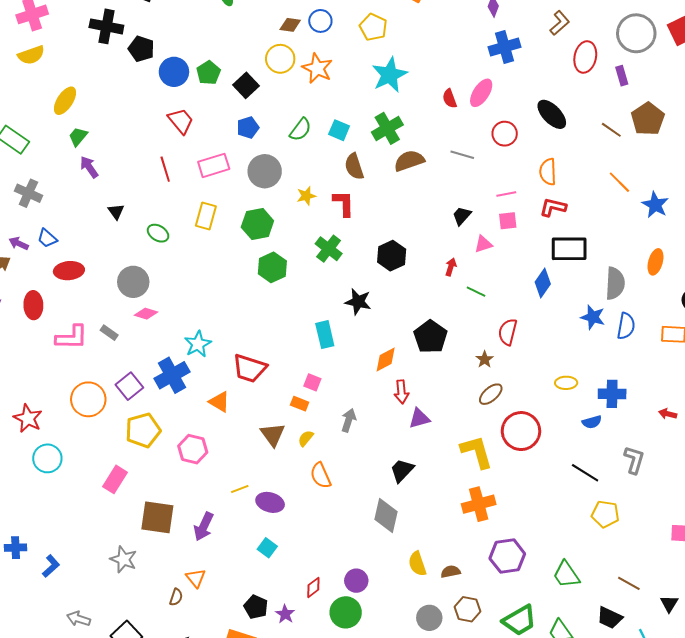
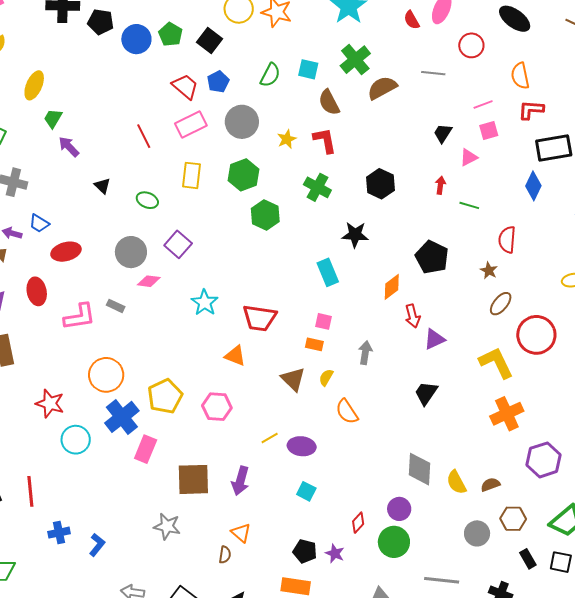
red trapezoid: (181, 121) -> (185, 86), moved
blue cross: (172, 375) -> (122, 417), moved
purple square: (129, 386) -> (178, 244), moved
gray diamond: (386, 515) -> (419, 469), moved

